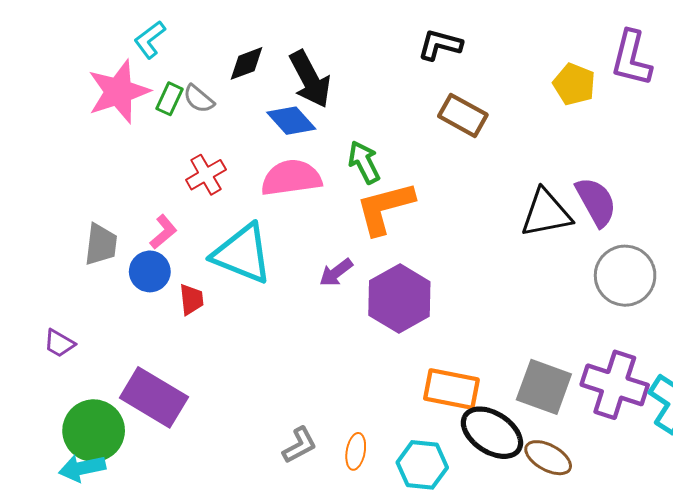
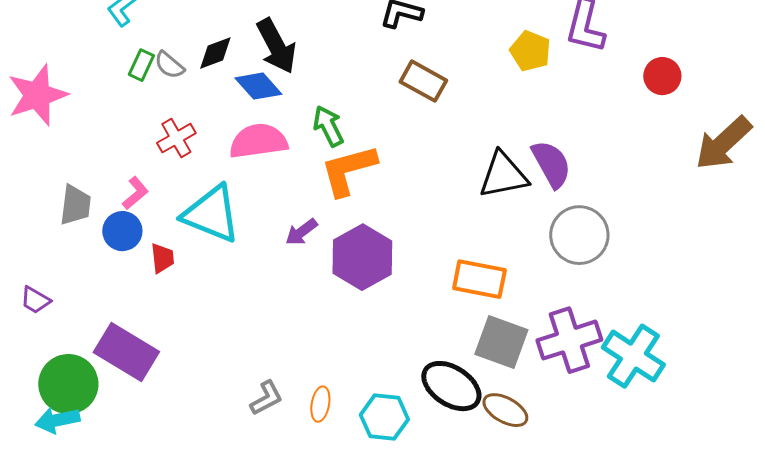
black diamond: (247, 63) -> (215, 53), moved
pink star: (119, 92) -> (37, 95), moved
purple cross: (615, 385) -> (569, 340), turned -36
orange rectangle: (451, 389) -> (479, 279), moved

